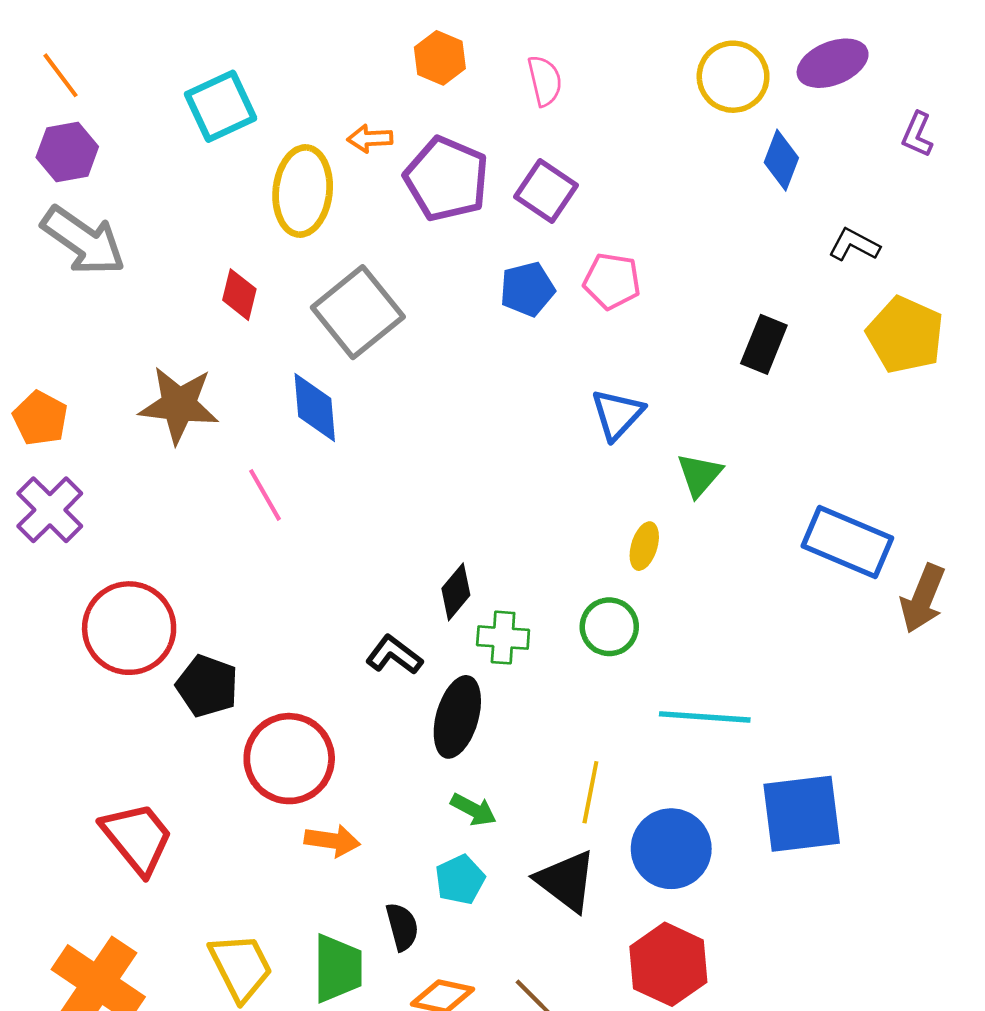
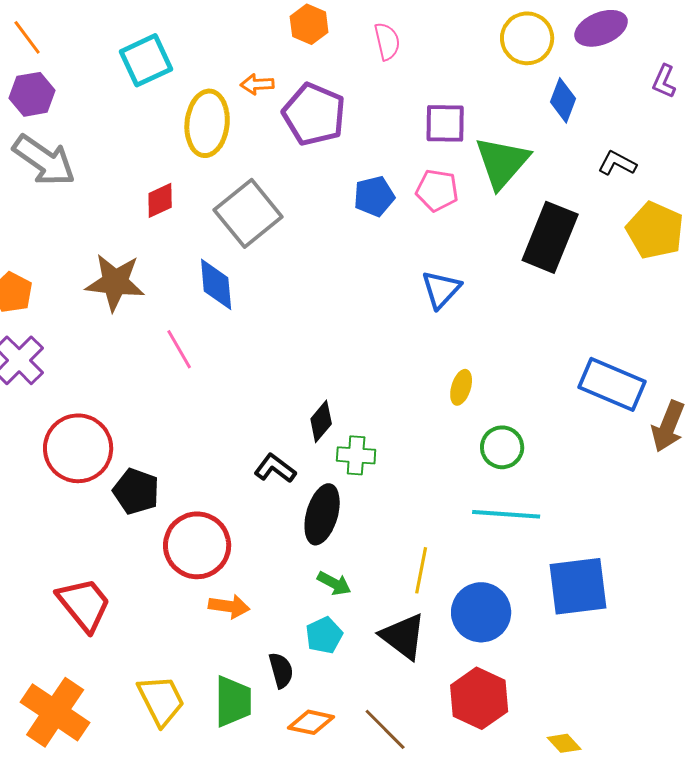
purple square: (546, 191) -> (445, 123), moved, turned -33
red diamond: (239, 295) -> (160, 200), turned 51
black rectangle: (764, 344) -> (550, 237), size x1.6
green triangle: (699, 475) -> (502, 162), moved, size x1.6
green circle: (609, 627) -> (502, 447), moved

